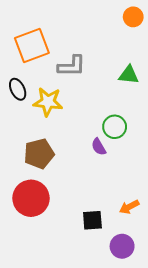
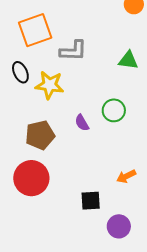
purple semicircle: (99, 147) -> (82, 123), moved
orange arrow: (129, 207) -> (126, 176), moved

